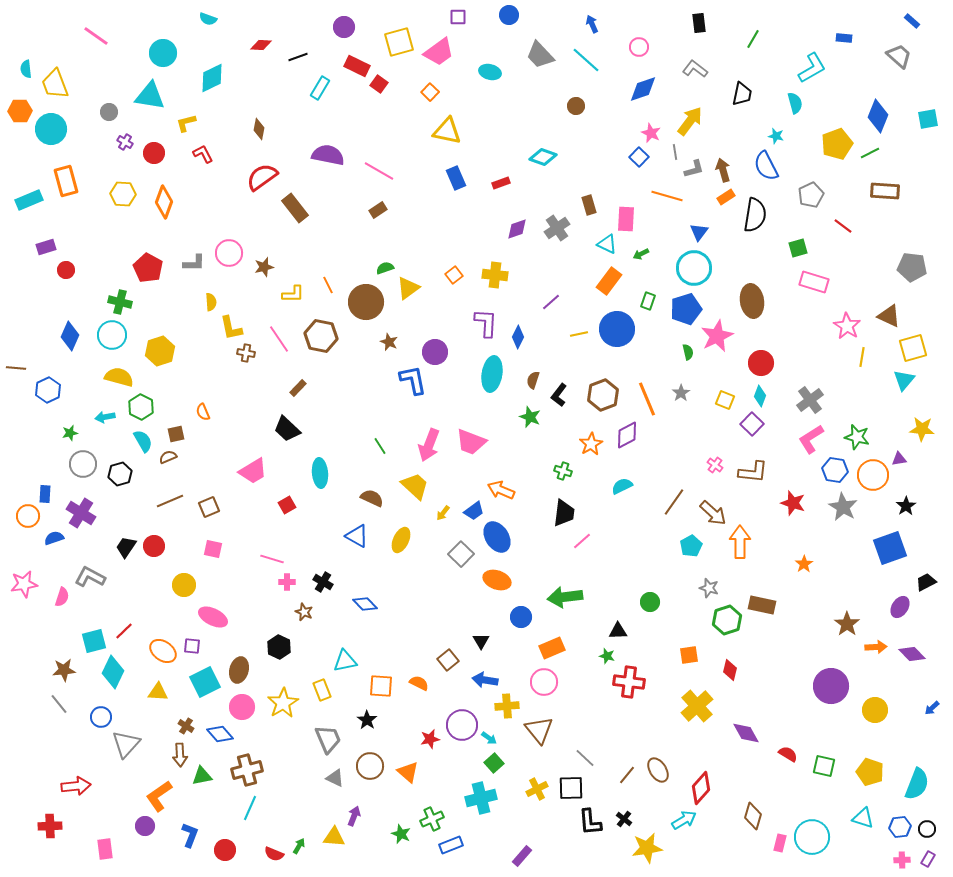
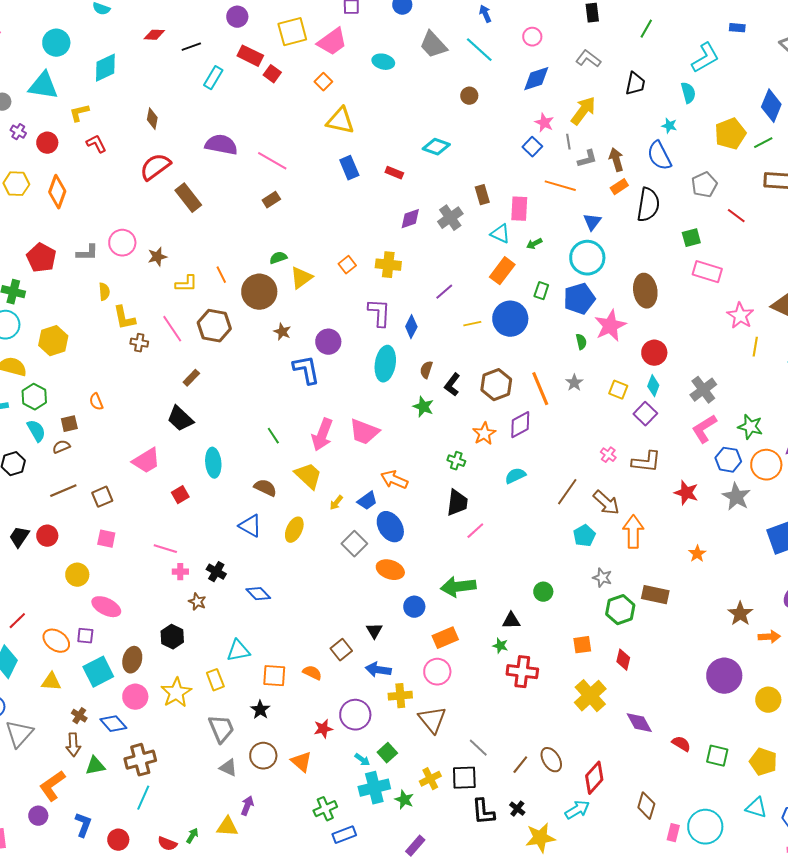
red rectangle: (501, 183) -> (394, 173), turned 42
cyan arrow: (489, 738) -> (362, 760), moved
green star: (401, 834) -> (404, 800), moved

